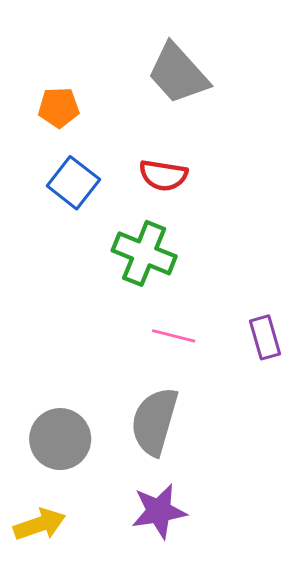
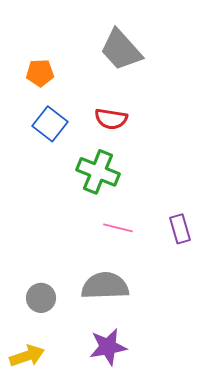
gray semicircle: (154, 421) -> (105, 286), turned 72
gray circle: (60, 439) -> (41, 298), size x0.7

